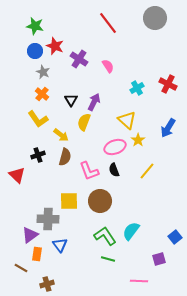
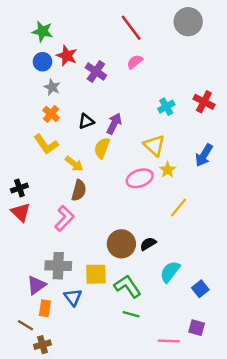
pink semicircle: (108, 66) -> (135, 62), moved, turned -96
black triangle: (71, 100) -> (86, 121), turned 40
black cross: (38, 155) -> (19, 188), moved
black semicircle: (114, 170) -> (148, 244), moved, turned 80
pink L-shape: (89, 171) -> (64, 218), moved, turned -115
yellow square: (69, 201) -> (96, 274), moved
cyan semicircle: (131, 231) -> (170, 272), moved
blue square: (175, 237) -> (200, 289), moved
purple square: (159, 259) -> (197, 328), moved, turned 32
brown cross: (47, 284) -> (42, 345), moved

